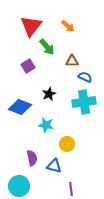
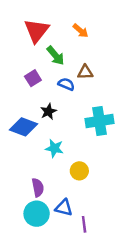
blue semicircle: (85, 77) -> (66, 84), moved
black star: (49, 94) -> (48, 111), moved
blue triangle: (54, 166) -> (64, 208), moved
cyan circle: (19, 186) -> (37, 214), moved

